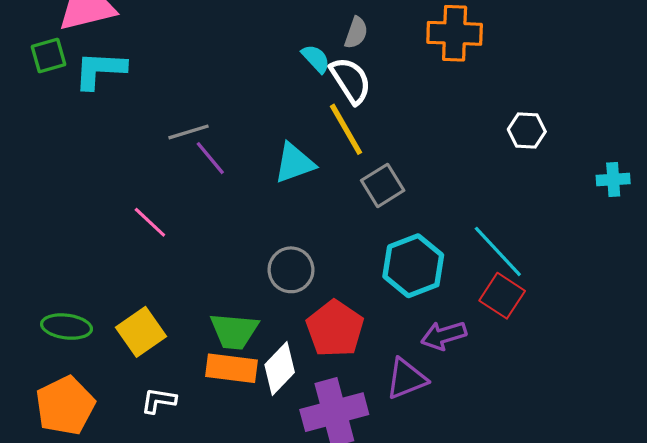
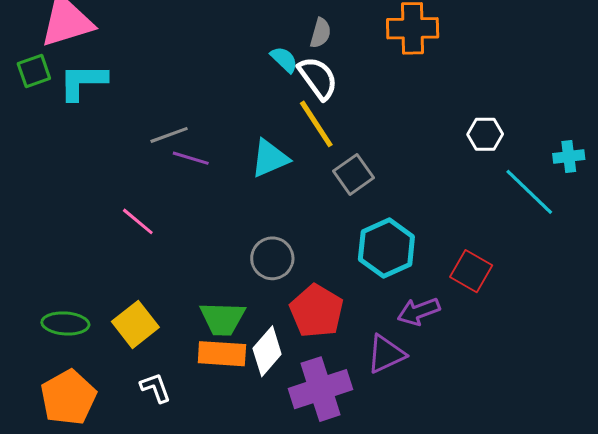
white hexagon: (527, 131) -> (485, 134), moved
purple line: (210, 158) -> (191, 158), turned -30
cyan line: (498, 251) -> (529, 192), moved
white L-shape: (159, 401) -> (156, 388), turned 64

